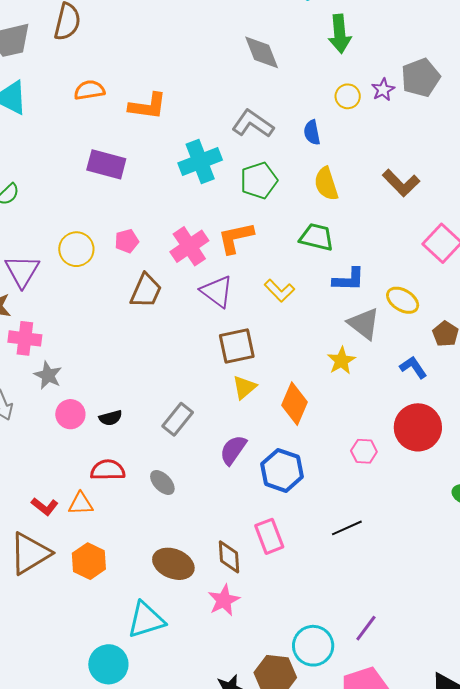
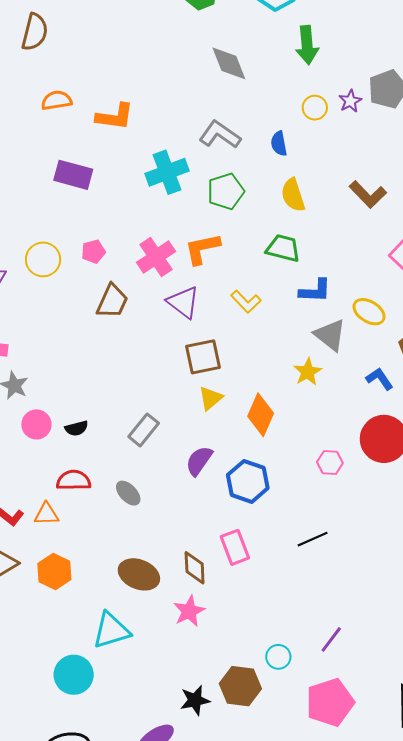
cyan circle: (313, 646) -> (278, 657), size x0.6

